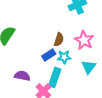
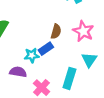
cyan star: (64, 57) -> (32, 55), moved
cyan rectangle: (55, 77) -> (69, 78), moved

